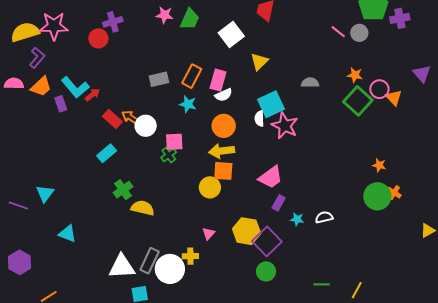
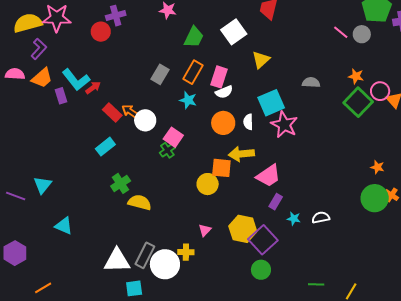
green trapezoid: (190, 19) -> (194, 37), moved
gray rectangle: (159, 79) -> (160, 74), turned -48
white semicircle: (259, 119) -> (248, 122), moved
pink square: (174, 142) -> (173, 137), turned 36
yellow arrow: (222, 151) -> (241, 154), moved

